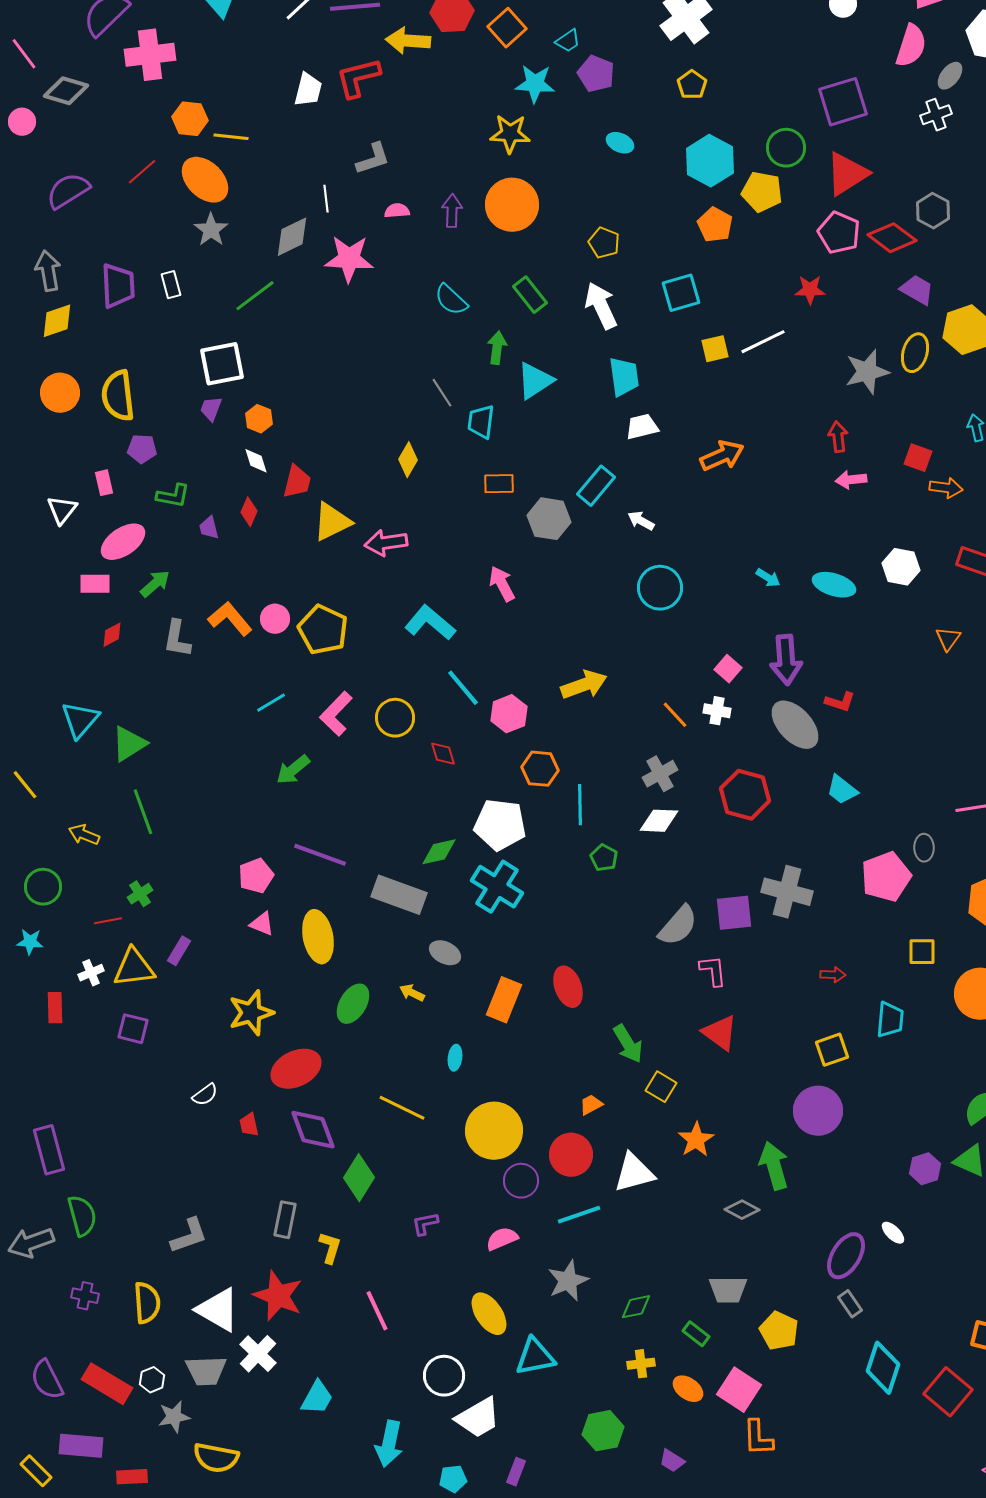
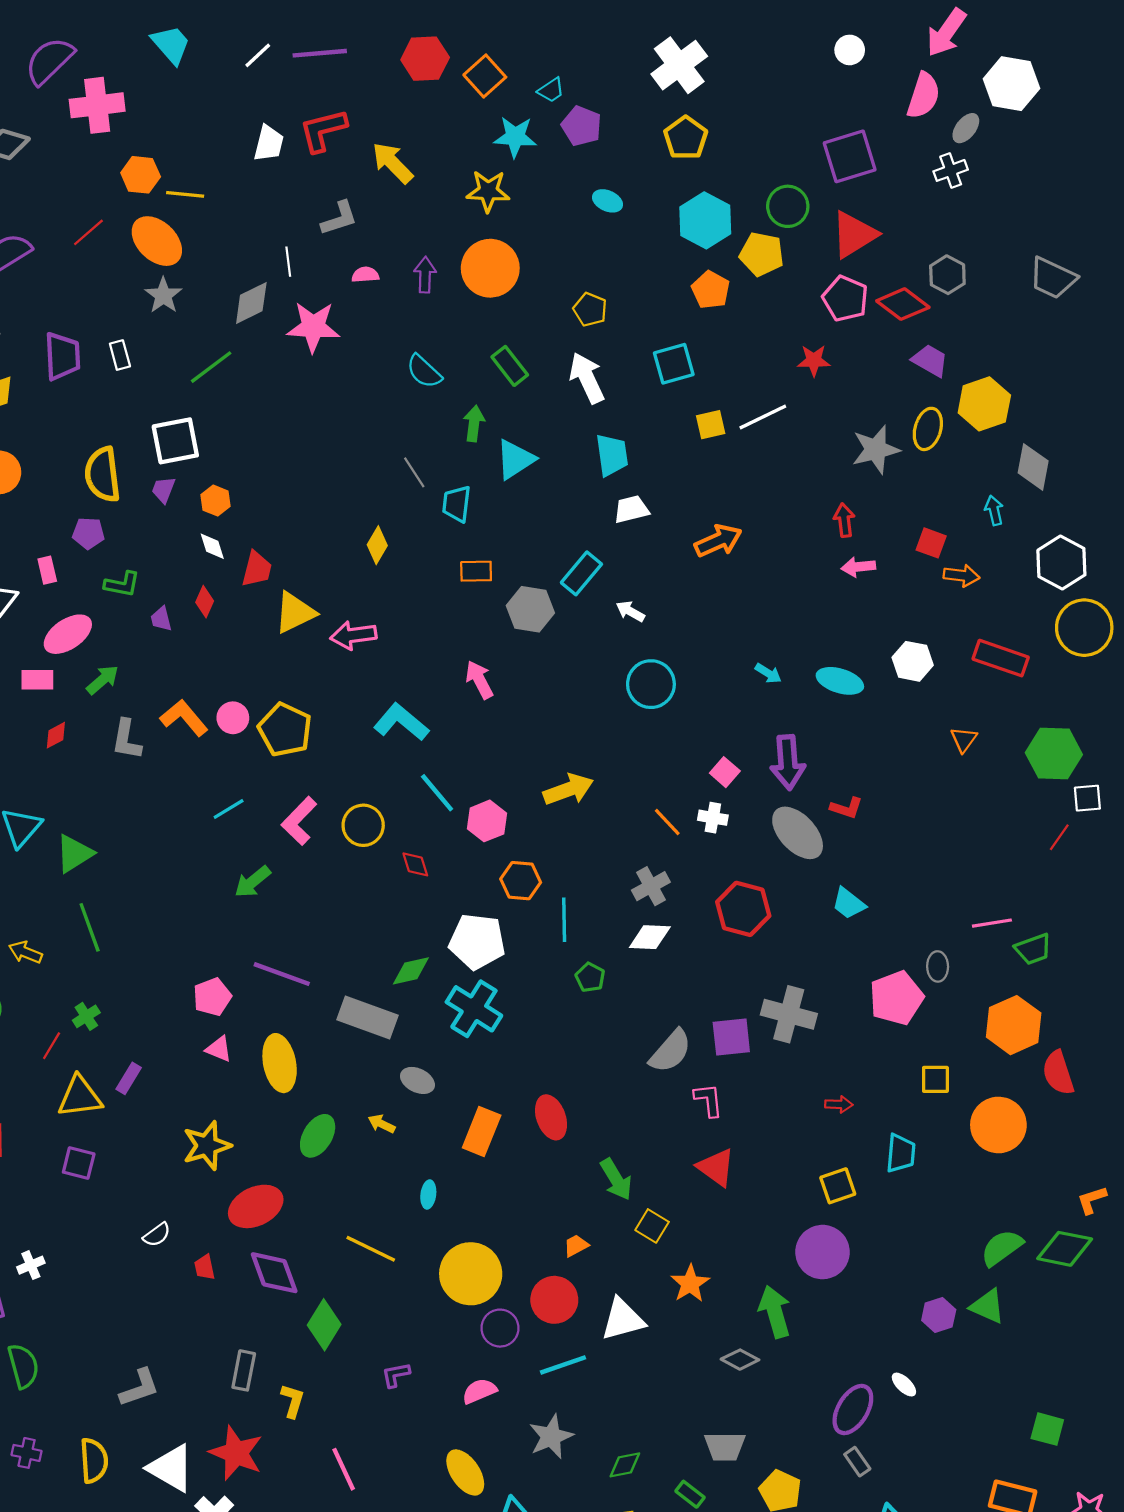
yellow arrow: (408, 41) -> (392, 163), moved, turned 42
yellow pentagon: (692, 85) -> (686, 138), size x1.4
yellow semicircle: (118, 396) -> (103, 475), moved
red line: (108, 921) -> (52, 1046), turned -48
white cross: (91, 973) -> (31, 1265), moved

